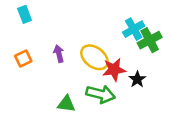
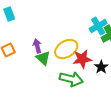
yellow ellipse: (94, 57) -> (66, 49), turned -70
green triangle: (66, 104) -> (43, 58), moved, turned 35

